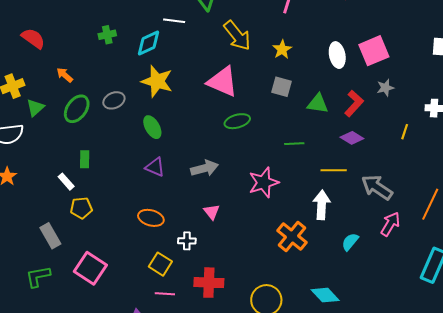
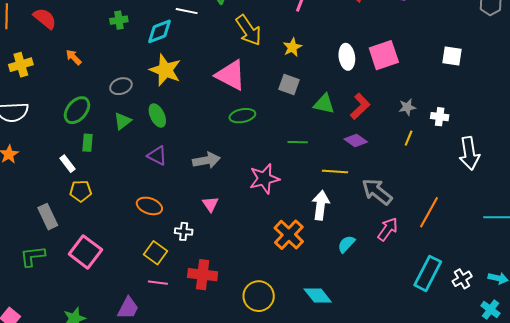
gray star: (385, 88) -> (407, 107), moved
green triangle: (35, 108) -> (123, 121), moved
green ellipse: (77, 109) -> (77, 110), moved

